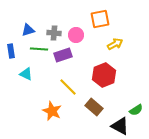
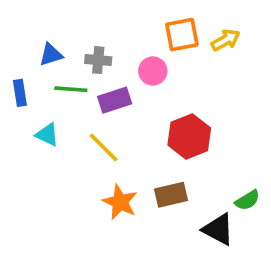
pink circle: (76, 35) -> (153, 71), moved
yellow arrow: (115, 44) -> (226, 40), moved
yellow line: (68, 87) -> (104, 147), moved
brown rectangle: (94, 107) -> (171, 195), turned -54
orange star: (52, 111) -> (120, 202), moved

